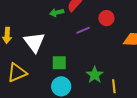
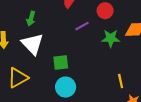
green arrow: (57, 13) -> (31, 19), moved, turned -56
green star: (95, 75) -> (111, 38), moved, turned -30

